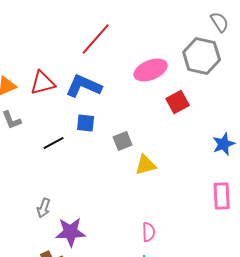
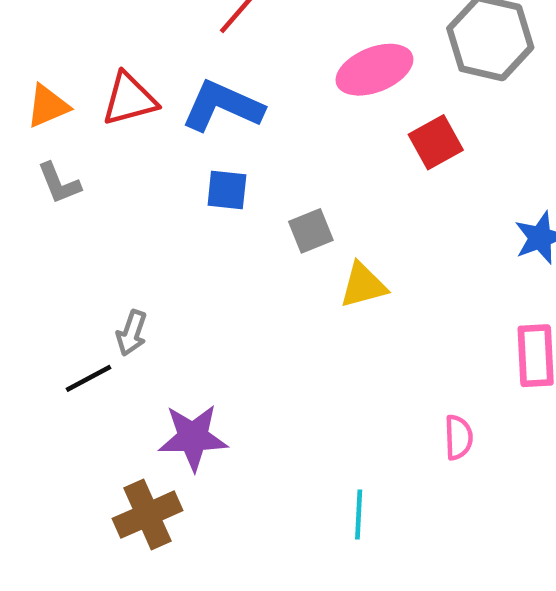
black line: (54, 143) -> (89, 378), moved
gray arrow: (44, 208) -> (132, 333), moved
pink semicircle: (149, 232) -> (458, 437), moved

